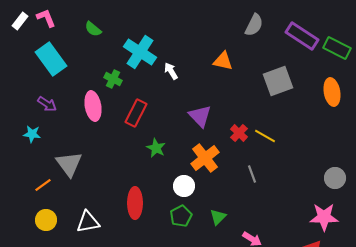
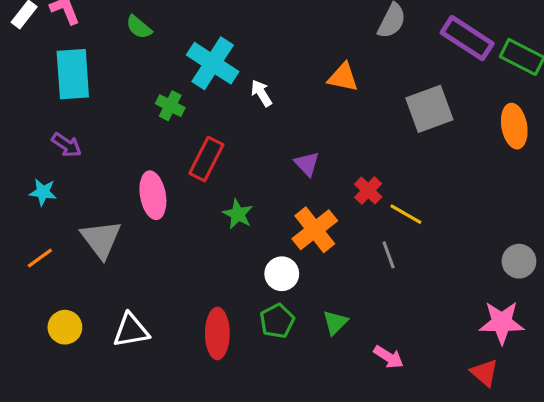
cyan rectangle: (51, 59) -> (73, 74), turned 32
pink ellipse: (93, 106) -> (153, 195), moved
purple triangle: (200, 116) -> (307, 164), size x0.7
yellow line: (265, 136) -> (406, 214), moved
orange line: (43, 185) -> (40, 258), moved
red ellipse: (135, 203) -> (217, 333), moved

